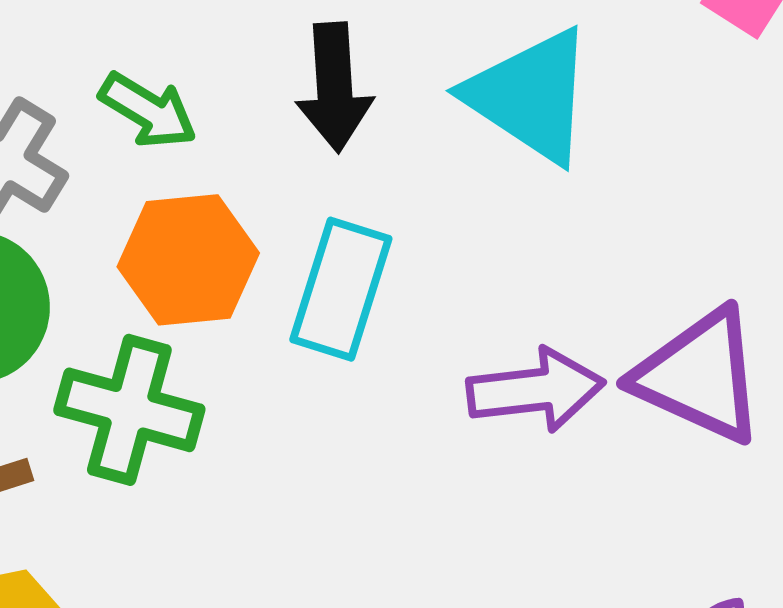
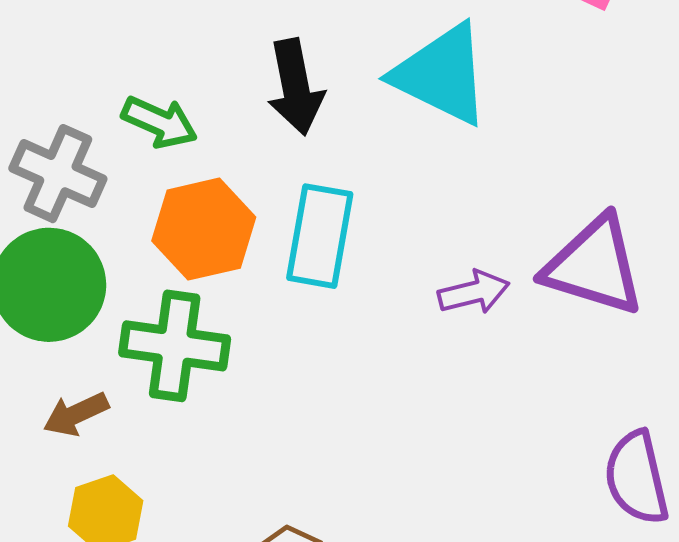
purple arrow: (536, 390) -> (474, 292), size x0.7

